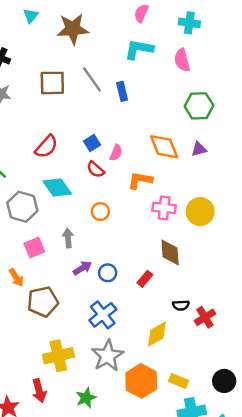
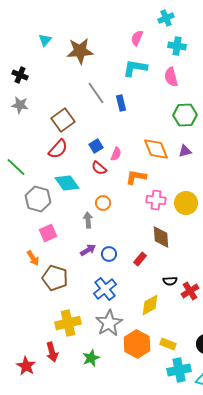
brown square: (52, 83) -> (63, 120), moved, turned -35
gray arrow: (68, 238) -> (88, 220), moved
brown pentagon: (43, 302) -> (55, 278), turned 30

